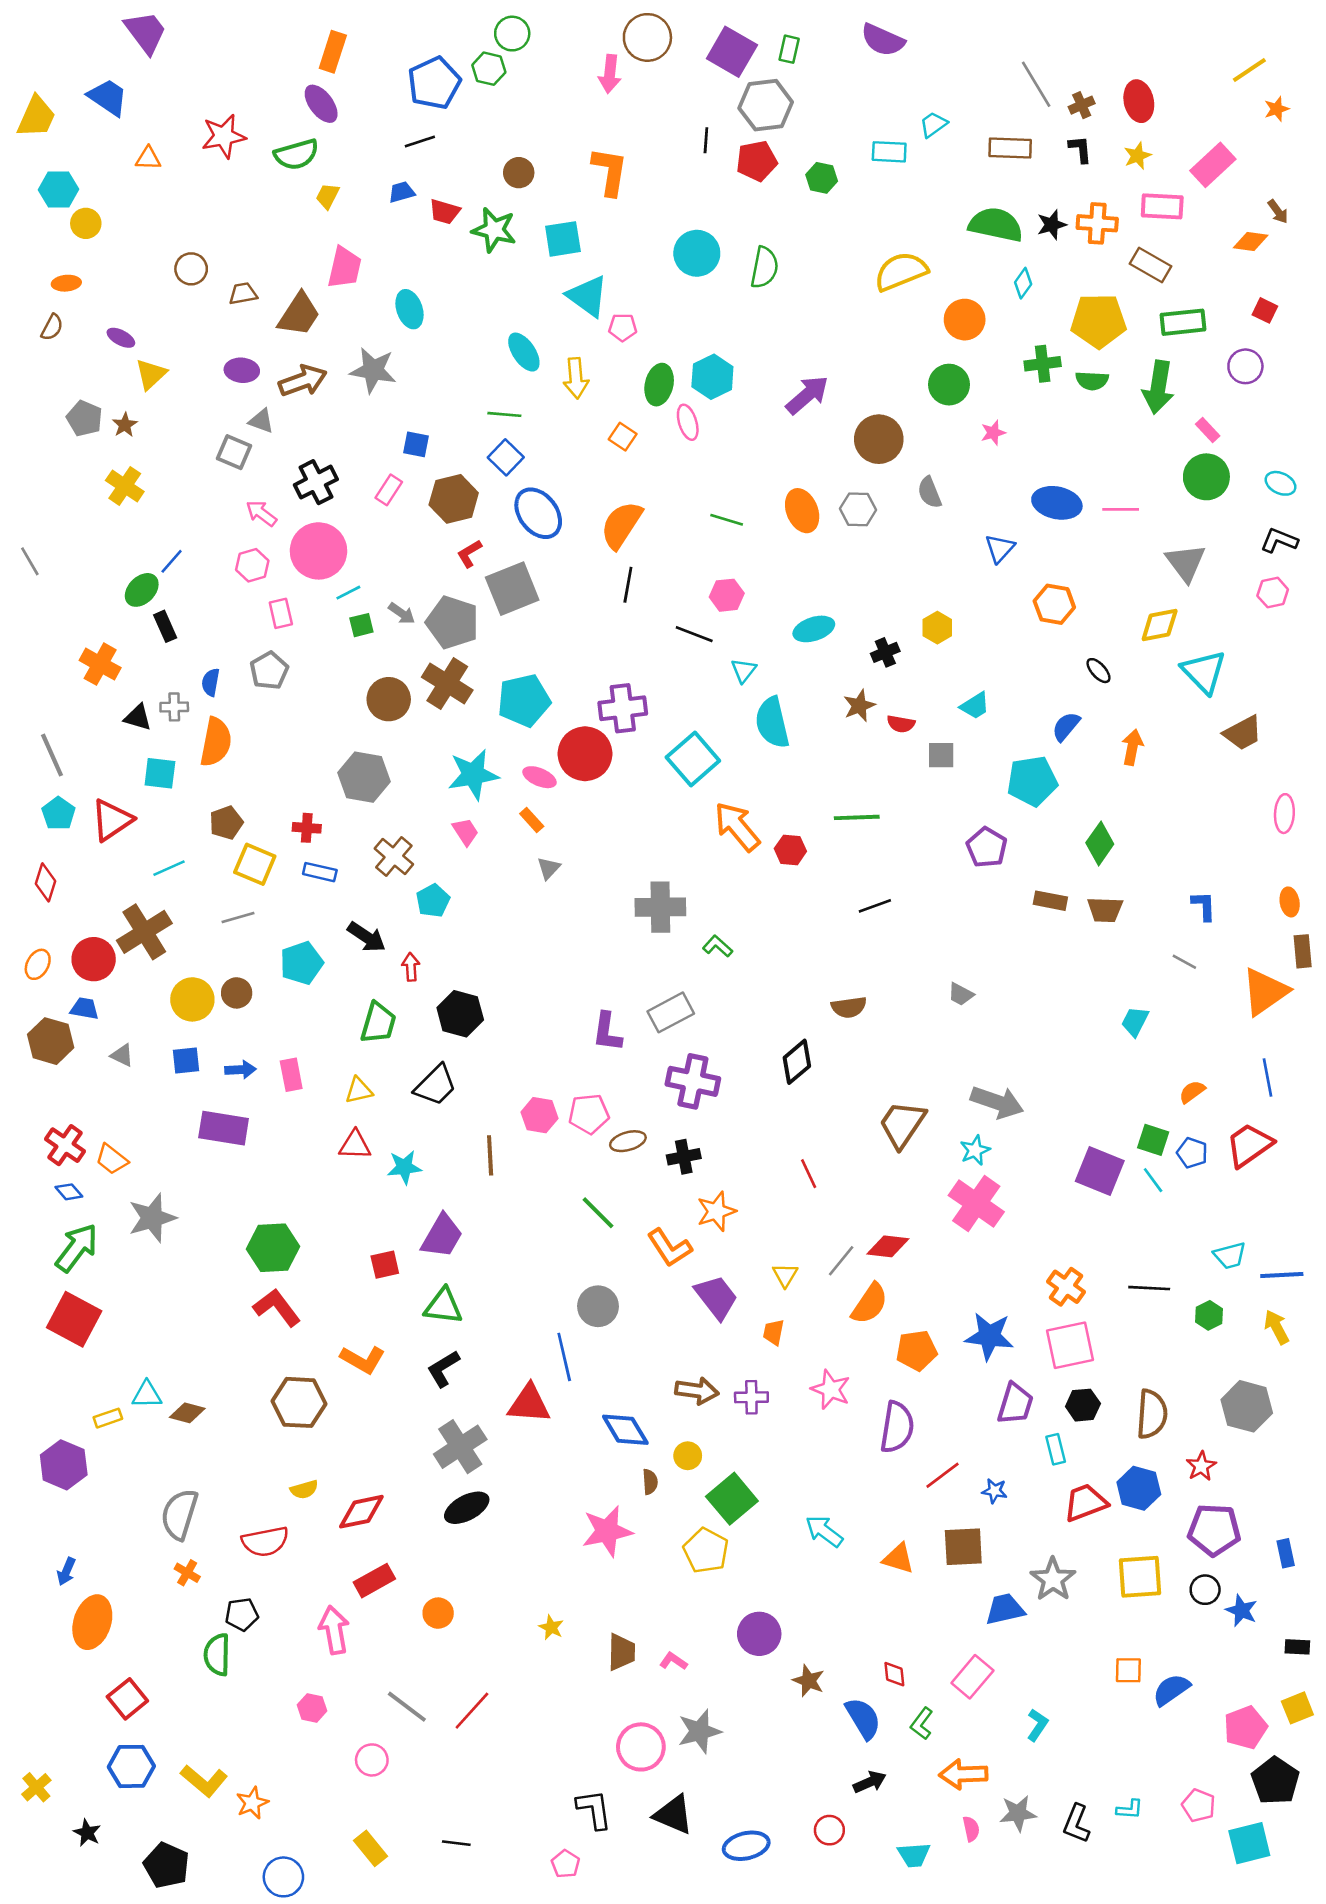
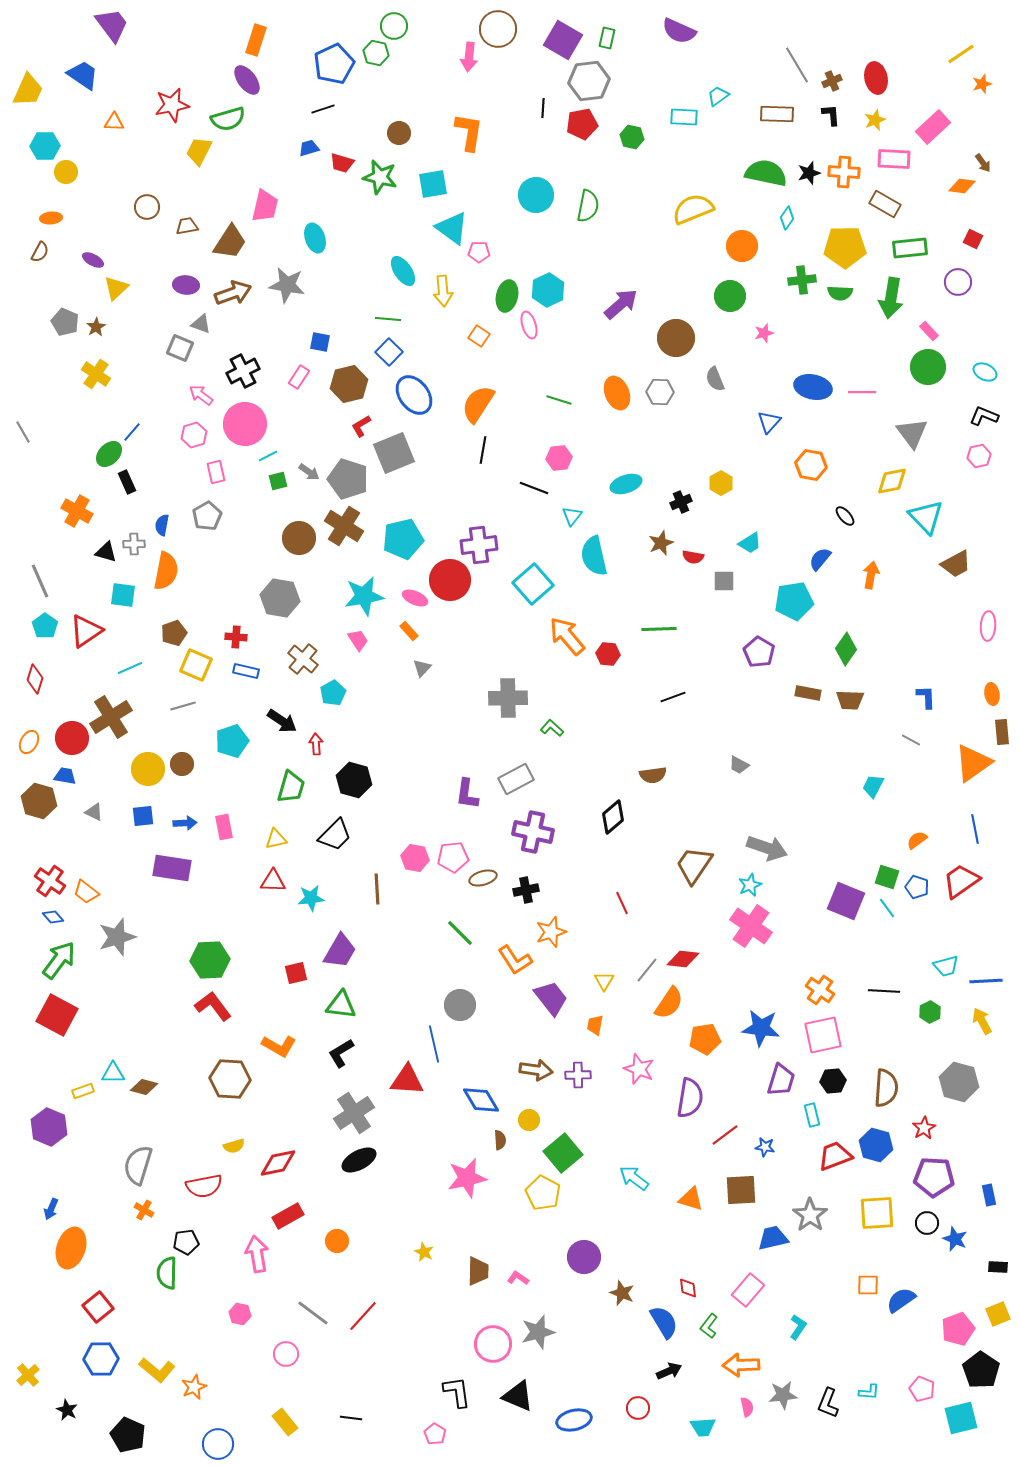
yellow trapezoid: (328, 196) -> (199, 151), moved, size x1.4

